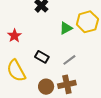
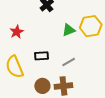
black rectangle: (42, 57) -> (42, 56), turned -40

